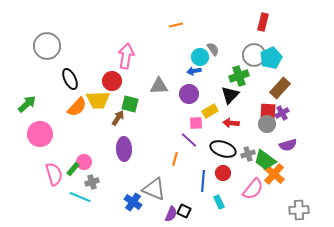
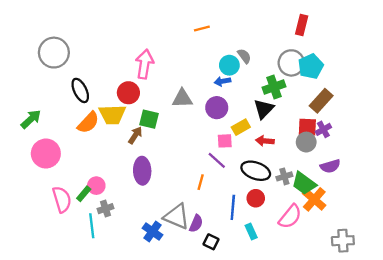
cyan line: (80, 197) -> (92, 226), turned 60
purple semicircle: (171, 214) -> (196, 223), moved

